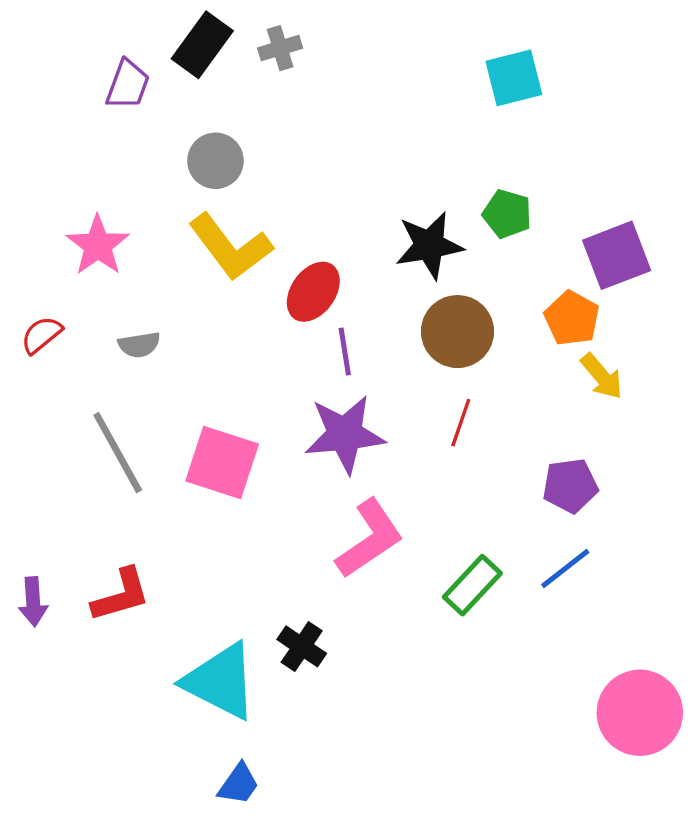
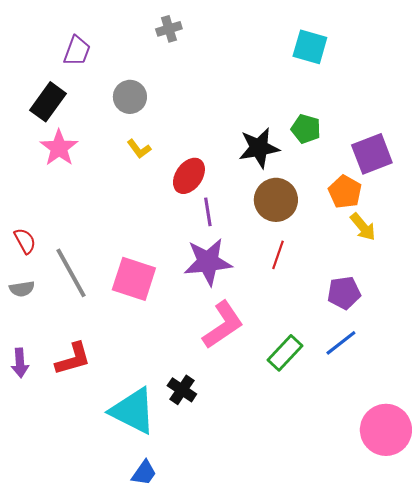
black rectangle: (202, 45) -> (48, 102), moved
cyan square: (514, 78) -> (310, 47), turned 30
yellow L-shape: (230, 247) -> (139, 149), size x0.5
red semicircle: (41, 335) -> (25, 241), moved, turned 100
gray semicircle: (139, 345) -> (22, 289), moved

